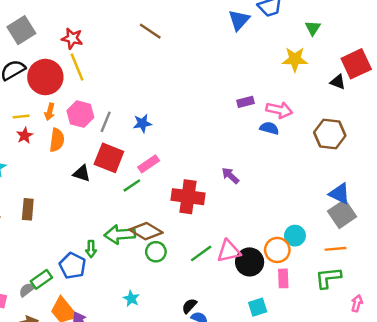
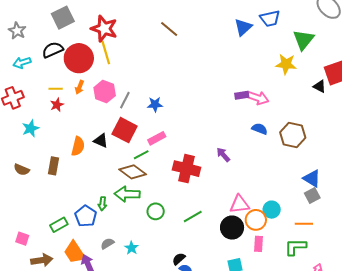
green triangle: (313, 28) -> (303, 40), size x1.6
red star: (72, 38) -> (104, 29), size x1.5
pink arrow: (279, 110) -> (258, 98), moved
blue semicircle: (269, 128) -> (260, 129), moved
brown hexagon: (330, 134) -> (293, 135), moved
orange semicircle: (57, 140) -> (78, 146), moved
gray square: (342, 214) -> (312, 196), size x0.7
brown diamond: (146, 231) -> (133, 172), moved
pink triangle: (229, 251) -> (239, 204), moved
gray semicircle: (27, 290) -> (107, 244), moved

